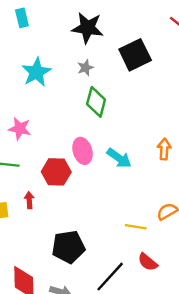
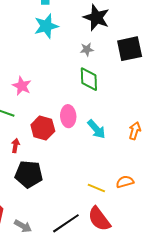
cyan star: (36, 72) -> (46, 26), moved
green diamond: (96, 102) -> (89, 79), turned -30
black pentagon: (68, 247) -> (29, 174), moved
red semicircle: (148, 262) -> (99, 219), size x1.5

